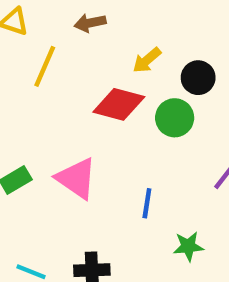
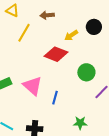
black circle: (198, 78) -> (94, 27), moved
green circle: (175, 118) -> (86, 72), moved
blue line: (147, 203) -> (55, 98), moved

